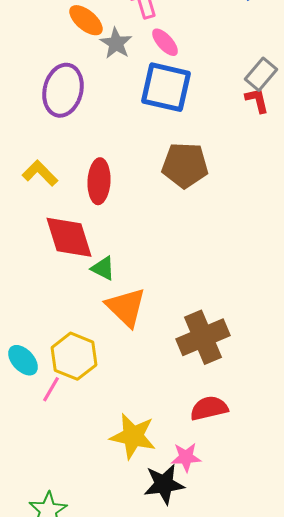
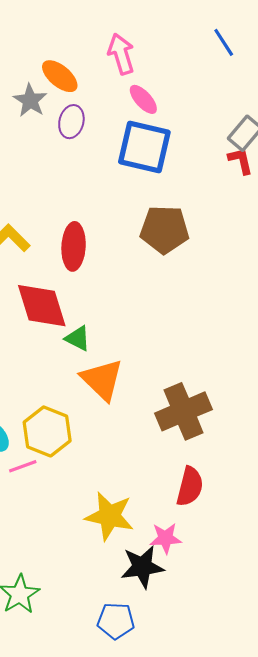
gray star: (116, 43) -> (30, 100), moved
purple ellipse: (63, 90) -> (71, 122), moved, size x0.6
pink line: (51, 389) -> (23, 466), turned 40
red semicircle: (209, 408) -> (190, 486), turned 117

